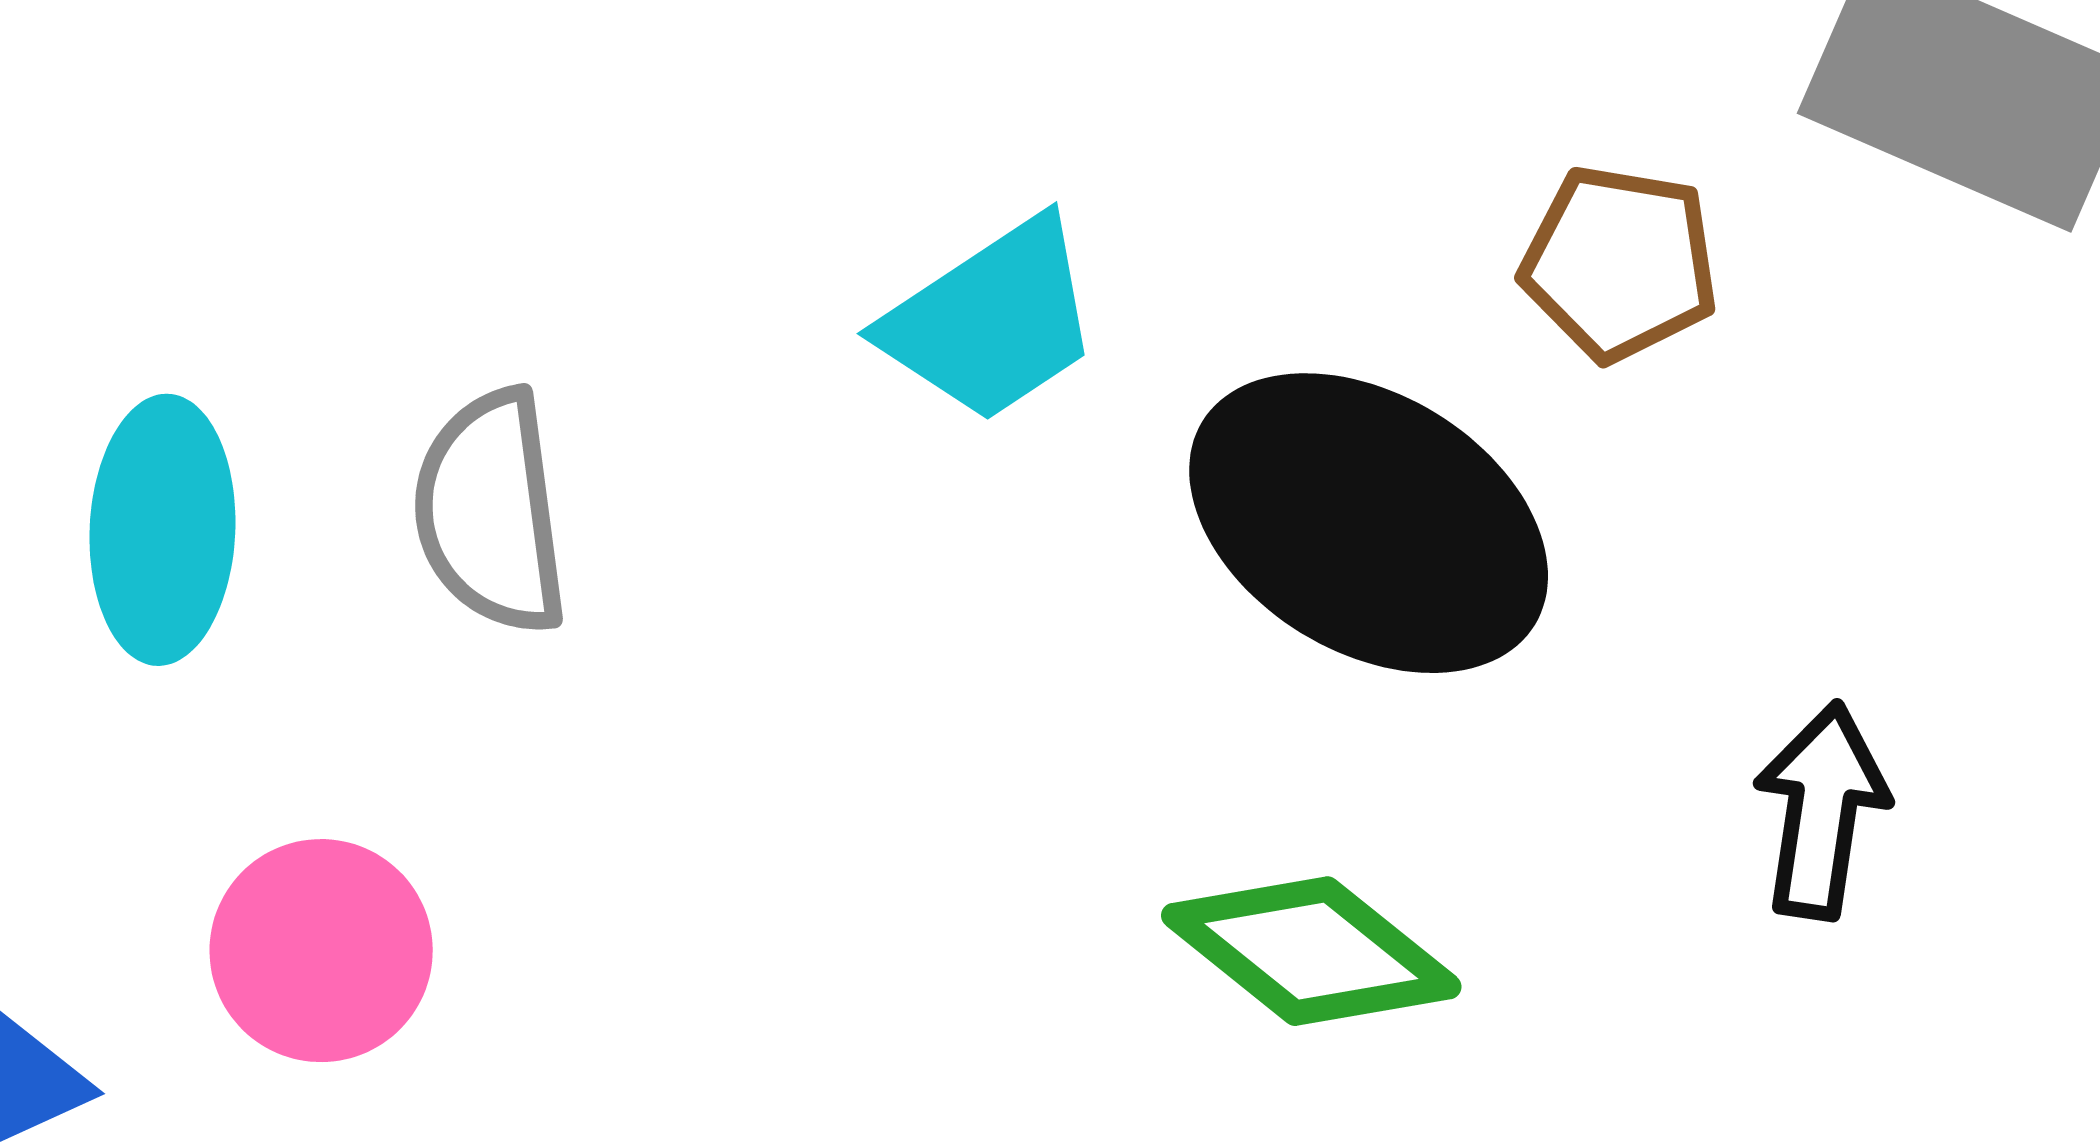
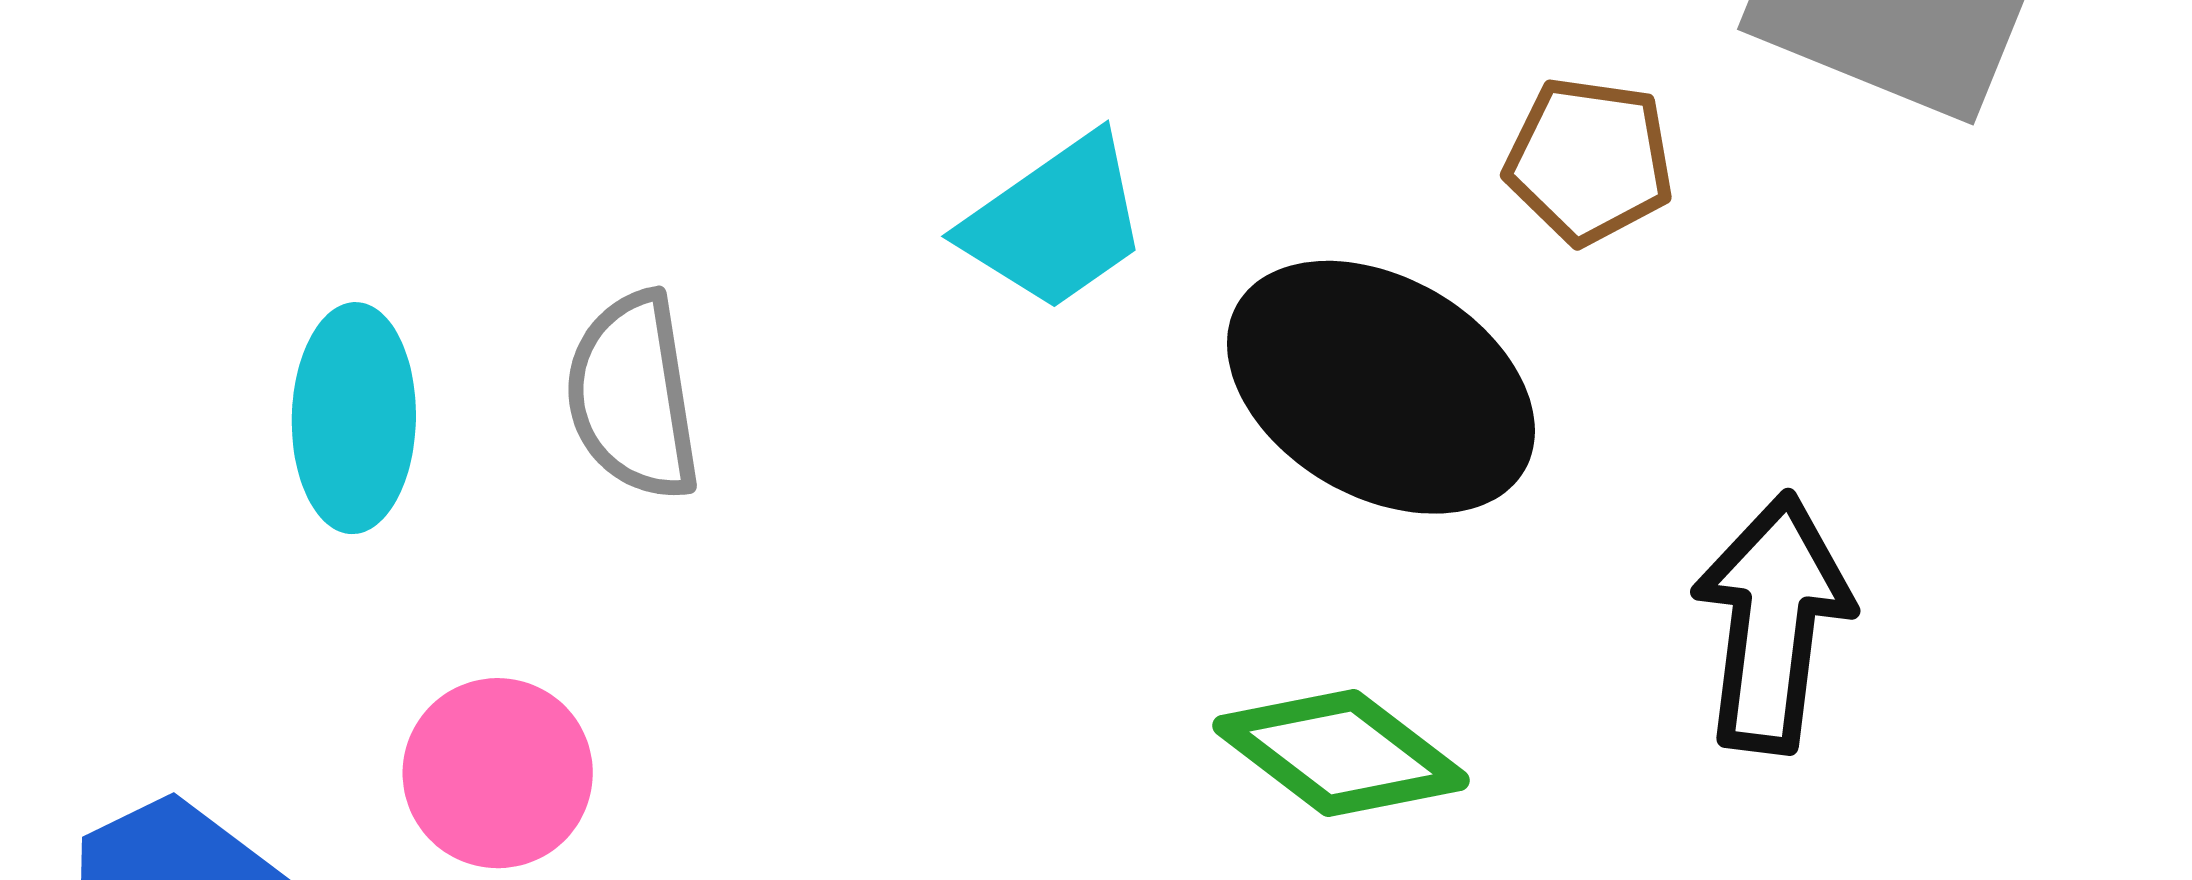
black arrow: (1821, 811) -> (1772, 623), size x1.4

